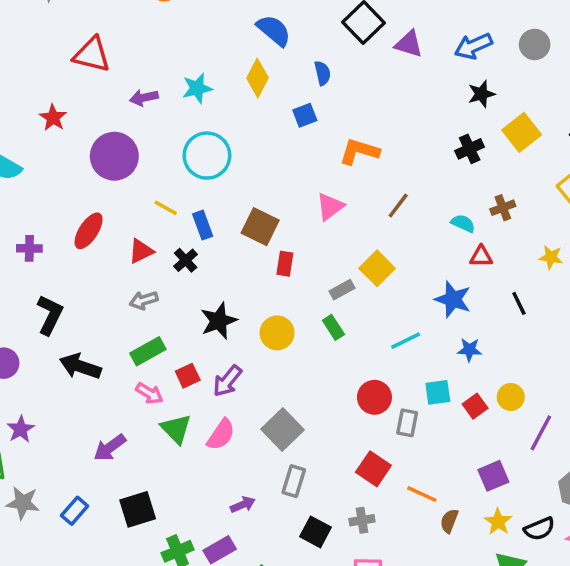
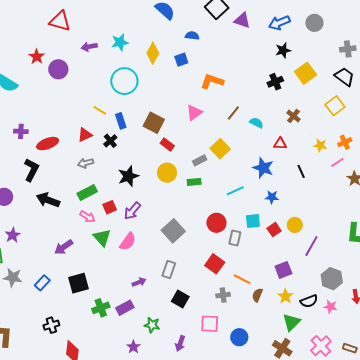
blue semicircle: (322, 73) -> (192, 36), turned -72
yellow diamond: (257, 78) -> (153, 53), moved
purple circle: (114, 156) -> (58, 69), moved, size x0.7
brown cross: (503, 208) -> (293, 116), turned -32
cyan semicircle: (463, 223) -> (256, 123), moved
red ellipse: (89, 231) -> (48, 144), moved, turned 35
red rectangle: (285, 264) -> (167, 145), turned -64
green rectangle: (333, 327) -> (194, 182), turned -64
yellow circle: (277, 333) -> (167, 173), moved
gray square: (283, 429) -> (173, 231), moved
gray cross: (362, 520) -> (223, 295), moved

